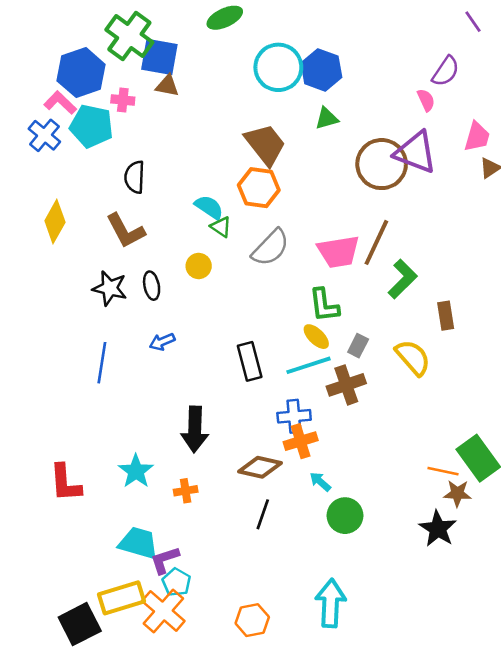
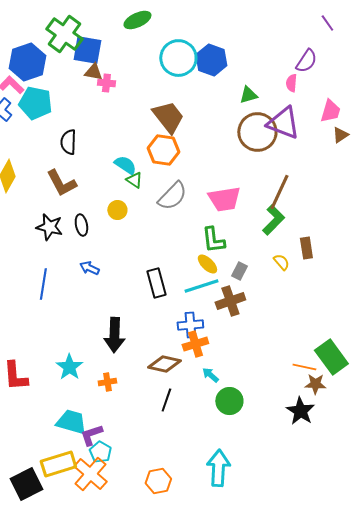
pink cross: (123, 100) -> (106, 83), moved
pink semicircle: (426, 100) -> (291, 83), turned -150
green triangle: (327, 118) -> (248, 95), moved
brown line: (376, 242) -> (279, 192), moved
blue arrow: (162, 342) -> (89, 268), turned 48
yellow semicircle: (413, 357) -> (281, 262), moved, size x0.6

